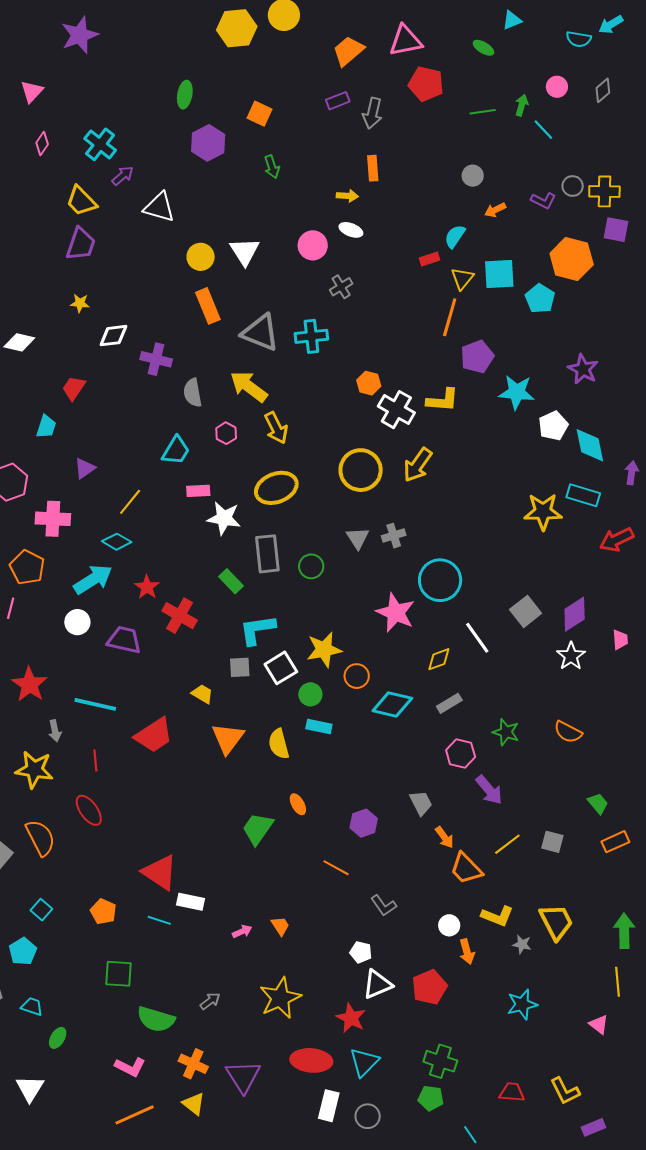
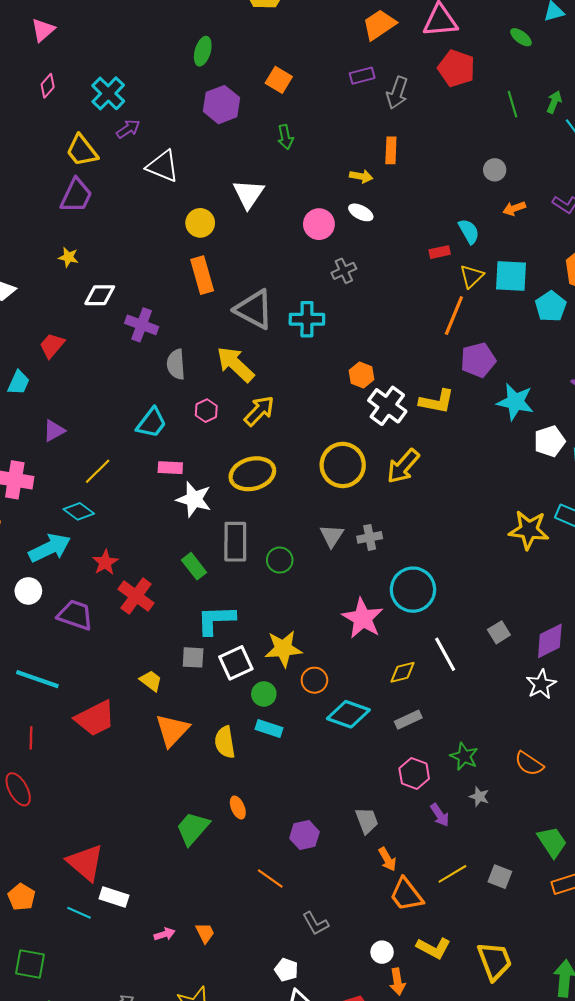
green line: (483, 112) -> (513, 104), turned 75
cyan semicircle: (455, 236) -> (469, 231), turned 110
white triangle: (245, 251) -> (248, 194), moved
yellow arrow: (276, 428) -> (259, 411), turned -116
gray square: (526, 611) -> (499, 632), size x0.7
purple arrow: (489, 790) -> (440, 815), size x0.7
green trapezoid: (598, 803) -> (552, 842), size x1.4
gray star: (522, 944) -> (479, 797), moved

